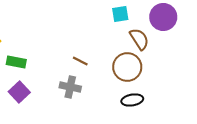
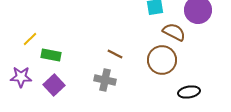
brown semicircle: (139, 39) -> (174, 32), turned -30
black ellipse: (132, 100) -> (189, 92), moved

